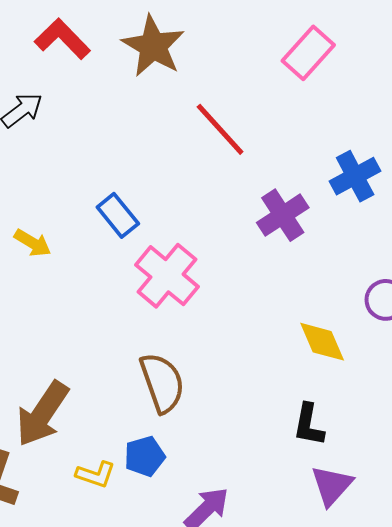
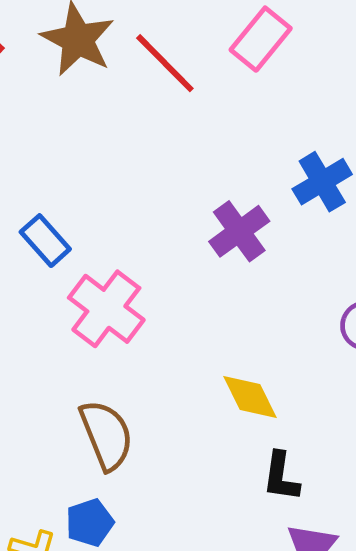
red line: (220, 129) -> (165, 63), moved
yellow diamond: (322, 342) -> (250, 397), moved

